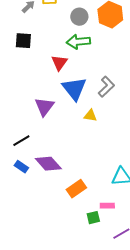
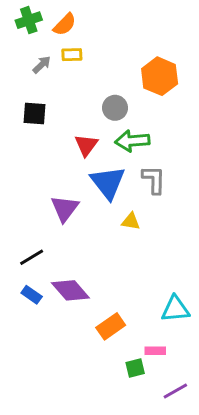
gray circle: (79, 17) -> (115, 108), moved
green arrow: (78, 42) -> (132, 141), moved
gray L-shape: (106, 87) -> (154, 180), turned -45

